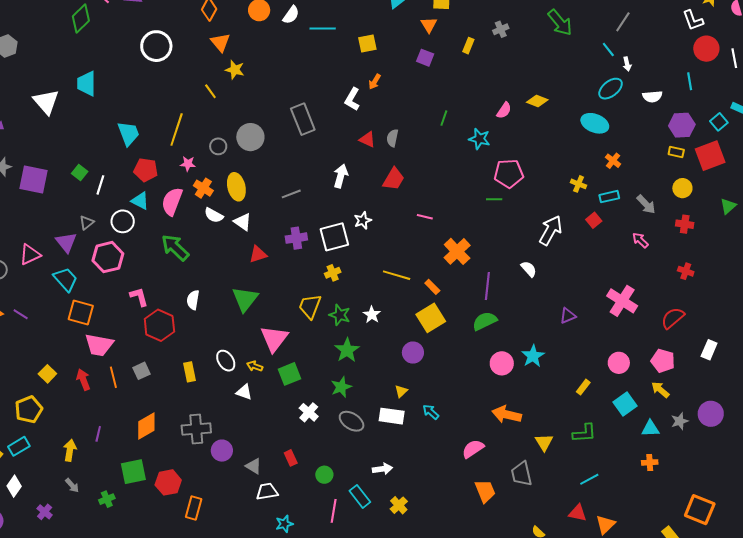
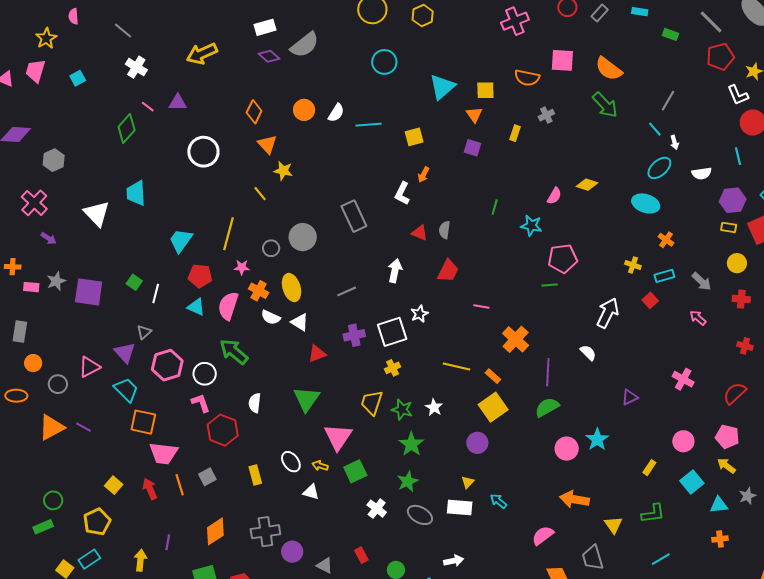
cyan trapezoid: (128, 134) -> (181, 241), turned -120
white circle: (123, 221) -> (205, 374), moved
pink cross: (622, 301) -> (683, 379), size x0.7

